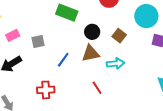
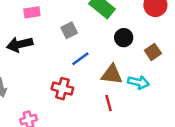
gray square: (38, 42) -> (69, 30), moved, turned -32
brown triangle: (91, 53) -> (112, 75), moved
red cross: (46, 90) -> (62, 89), moved

